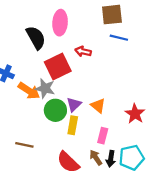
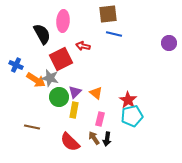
cyan pentagon: (132, 158) -> (132, 116), moved

